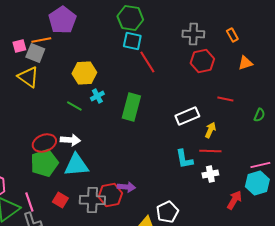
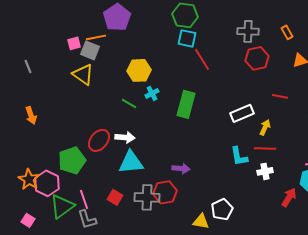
red ellipse: (44, 143) -> (99, 140), turned -30
green pentagon: (44, 163) -> (72, 160), moved
purple arrow: (126, 187) -> (181, 168), moved

